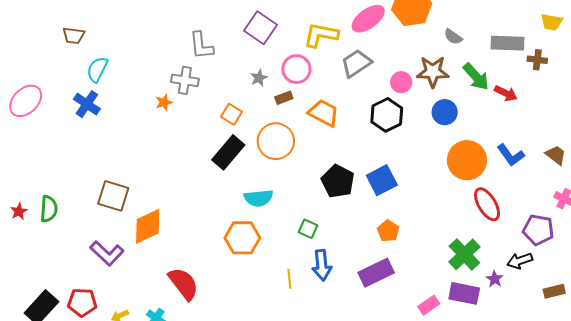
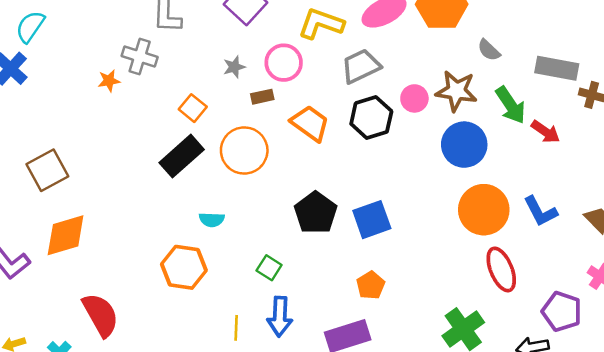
blue circle: (445, 112) -> (464, 145), size x1.4
black hexagon: (387, 115) -> (371, 118), moved
brown square: (113, 196) -> (47, 170), moved, turned 36
cyan semicircle: (258, 198) -> (212, 220), size x0.7

